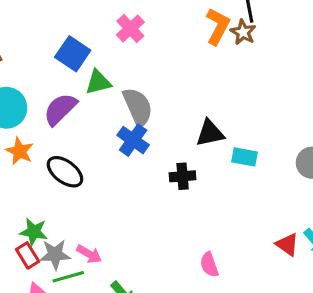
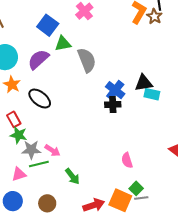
black triangle: (210, 133) -> (144, 83), moved
blue cross: (133, 140) -> (115, 90), moved
red rectangle: (28, 255) -> (14, 119), moved

